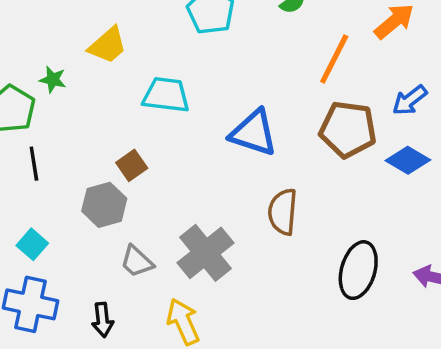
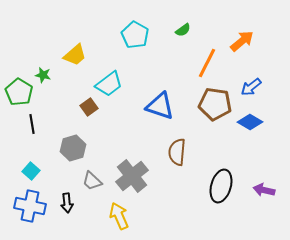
cyan trapezoid: (166, 95) -> (109, 84), turned 136
brown square: (132, 165) -> (89, 107), moved
black arrow: (103, 320) -> (67, 203), moved

